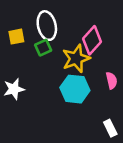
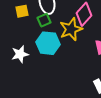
cyan hexagon: (75, 89) -> (48, 43), moved

